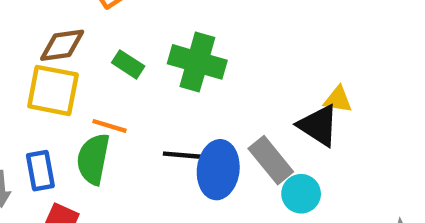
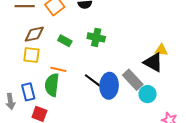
green cross: (197, 62) -> (96, 37), size x0.7
yellow square: (53, 90) -> (31, 55), size x0.7
black line: (183, 155) -> (92, 80), turned 36

